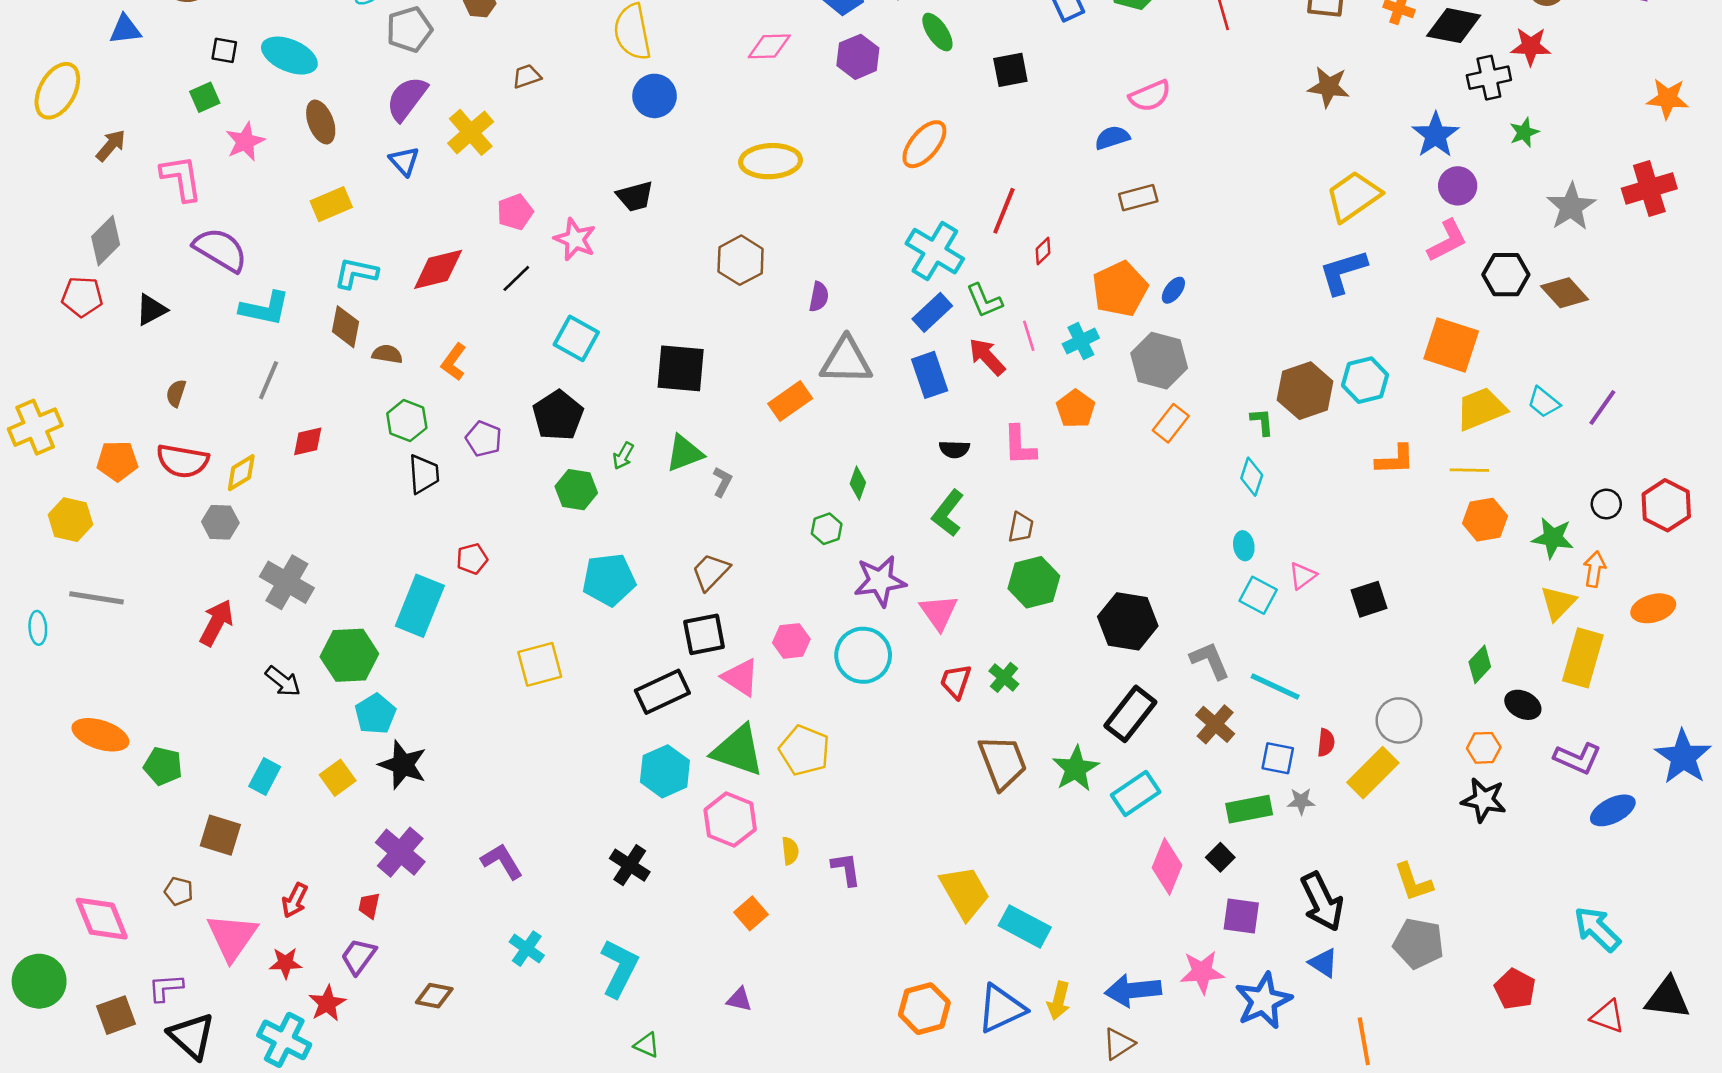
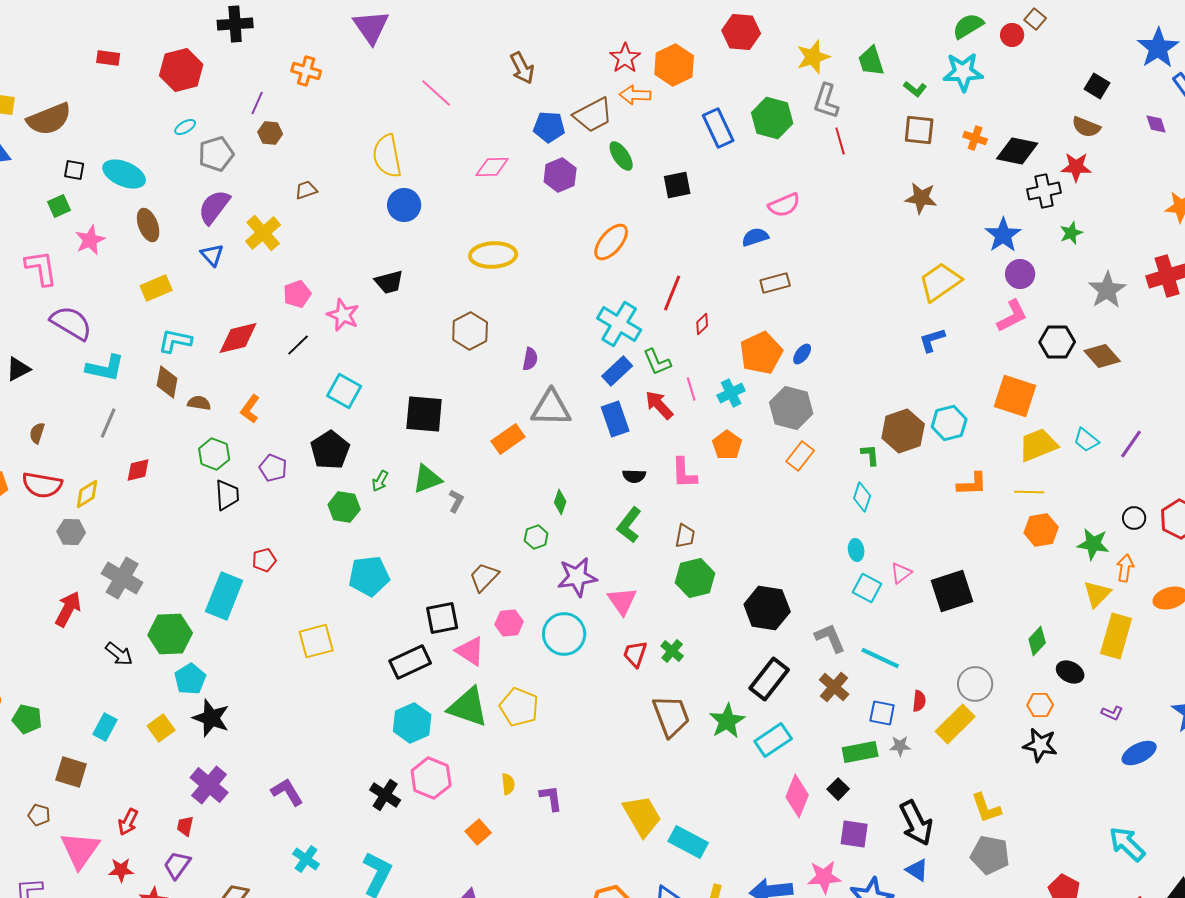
blue L-shape: (1343, 272) -> (932, 340), size x0.7
brown trapezoid: (711, 572) -> (484, 577), moved
black square: (1369, 599) -> (952, 591), size x1.5
purple L-shape: (1578, 758) -> (1112, 713), size x0.6
pink hexagon: (730, 820) -> (431, 778), moved

